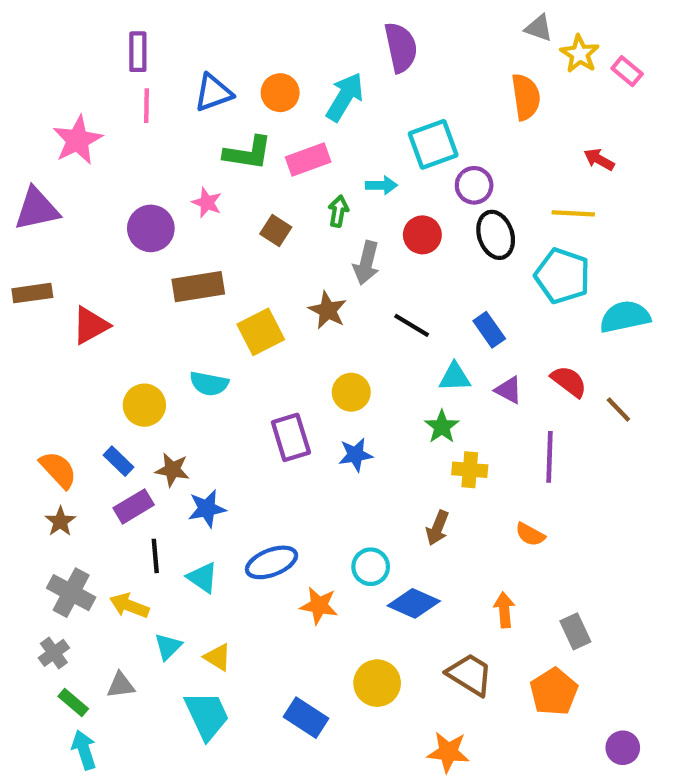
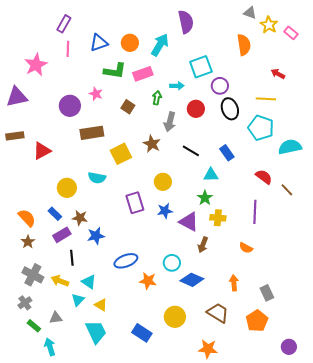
purple rectangle: (138, 52) -> (64, 24), turned 30
purple triangle: (509, 390) -> (189, 222), moved, size x1.5
cyan triangle: (203, 578) -> (89, 282), moved
cyan arrow: (84, 750) -> (50, 347), moved

